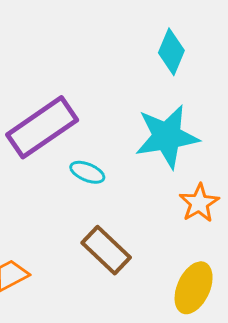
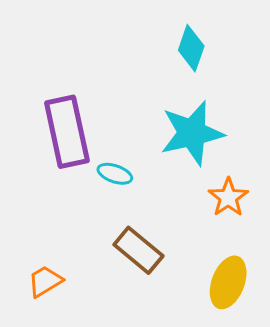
purple rectangle: (42, 127) -> (67, 132), turned -64

